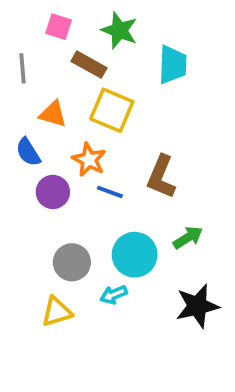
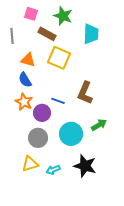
blue semicircle: (28, 152) -> (25, 80), moved
orange star: (89, 160) -> (24, 102), moved
purple circle: (53, 192) -> (42, 113), moved
cyan arrow: (114, 295) -> (53, 170), moved
black star: (197, 306) -> (85, 166), moved, turned 30

